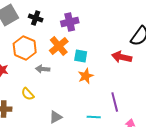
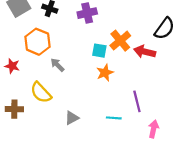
orange cross: (59, 46) -> (120, 41), moved
gray arrow: (43, 69) -> (57, 65), turned 40
yellow semicircle: (28, 94) -> (41, 93), size x1.5

